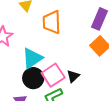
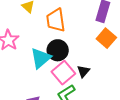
black circle: (33, 78) -> (58, 50), moved

